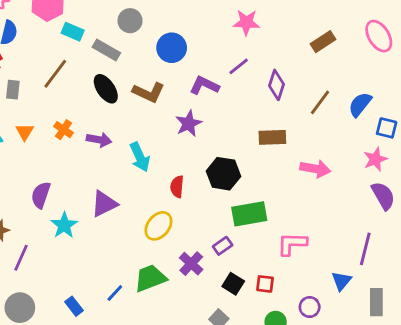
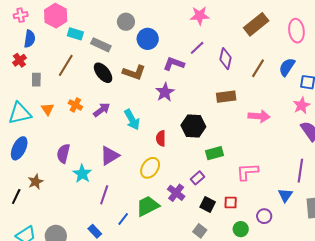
gray circle: (130, 21) -> (126, 22), moved
pink ellipse: (379, 36) -> (296, 31), moved, turned 30
brown rectangle: (323, 42) -> (256, 24), size x1.4
purple arrow: (99, 140) -> (102, 110), turned -42
green rectangle: (249, 214) -> (215, 153), size x0.7
purple line: (21, 258) -> (104, 195), moved

